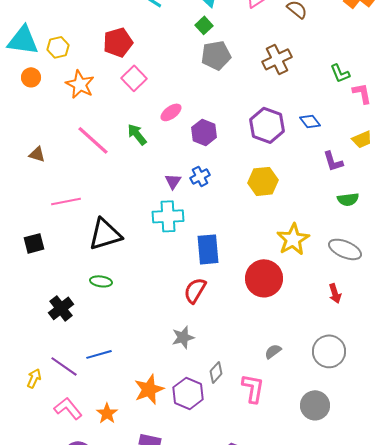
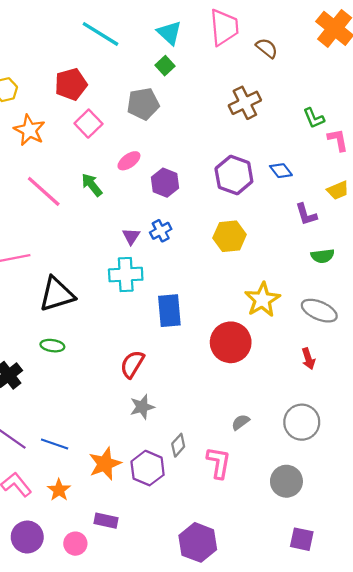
gray pentagon: (216, 55) -> (143, 104), moved
red semicircle: (195, 290) -> (132, 364), moved
blue line: (99, 354) -> (55, 444), moved, turned 35

